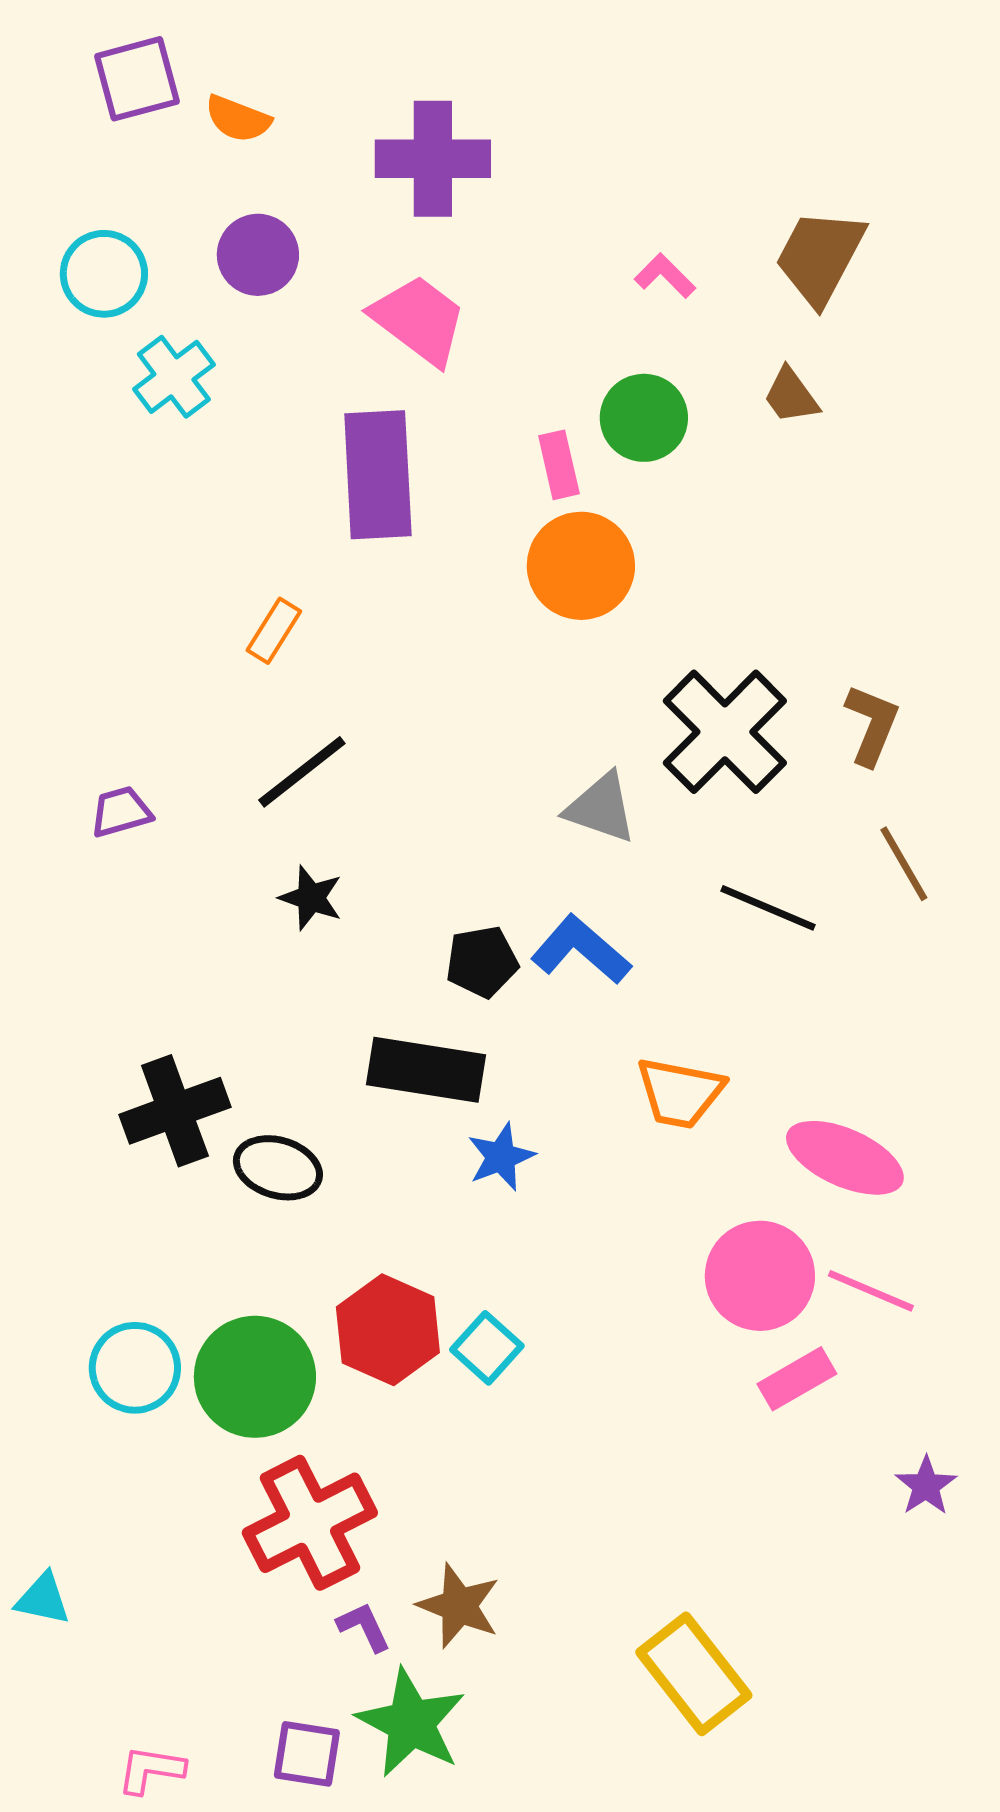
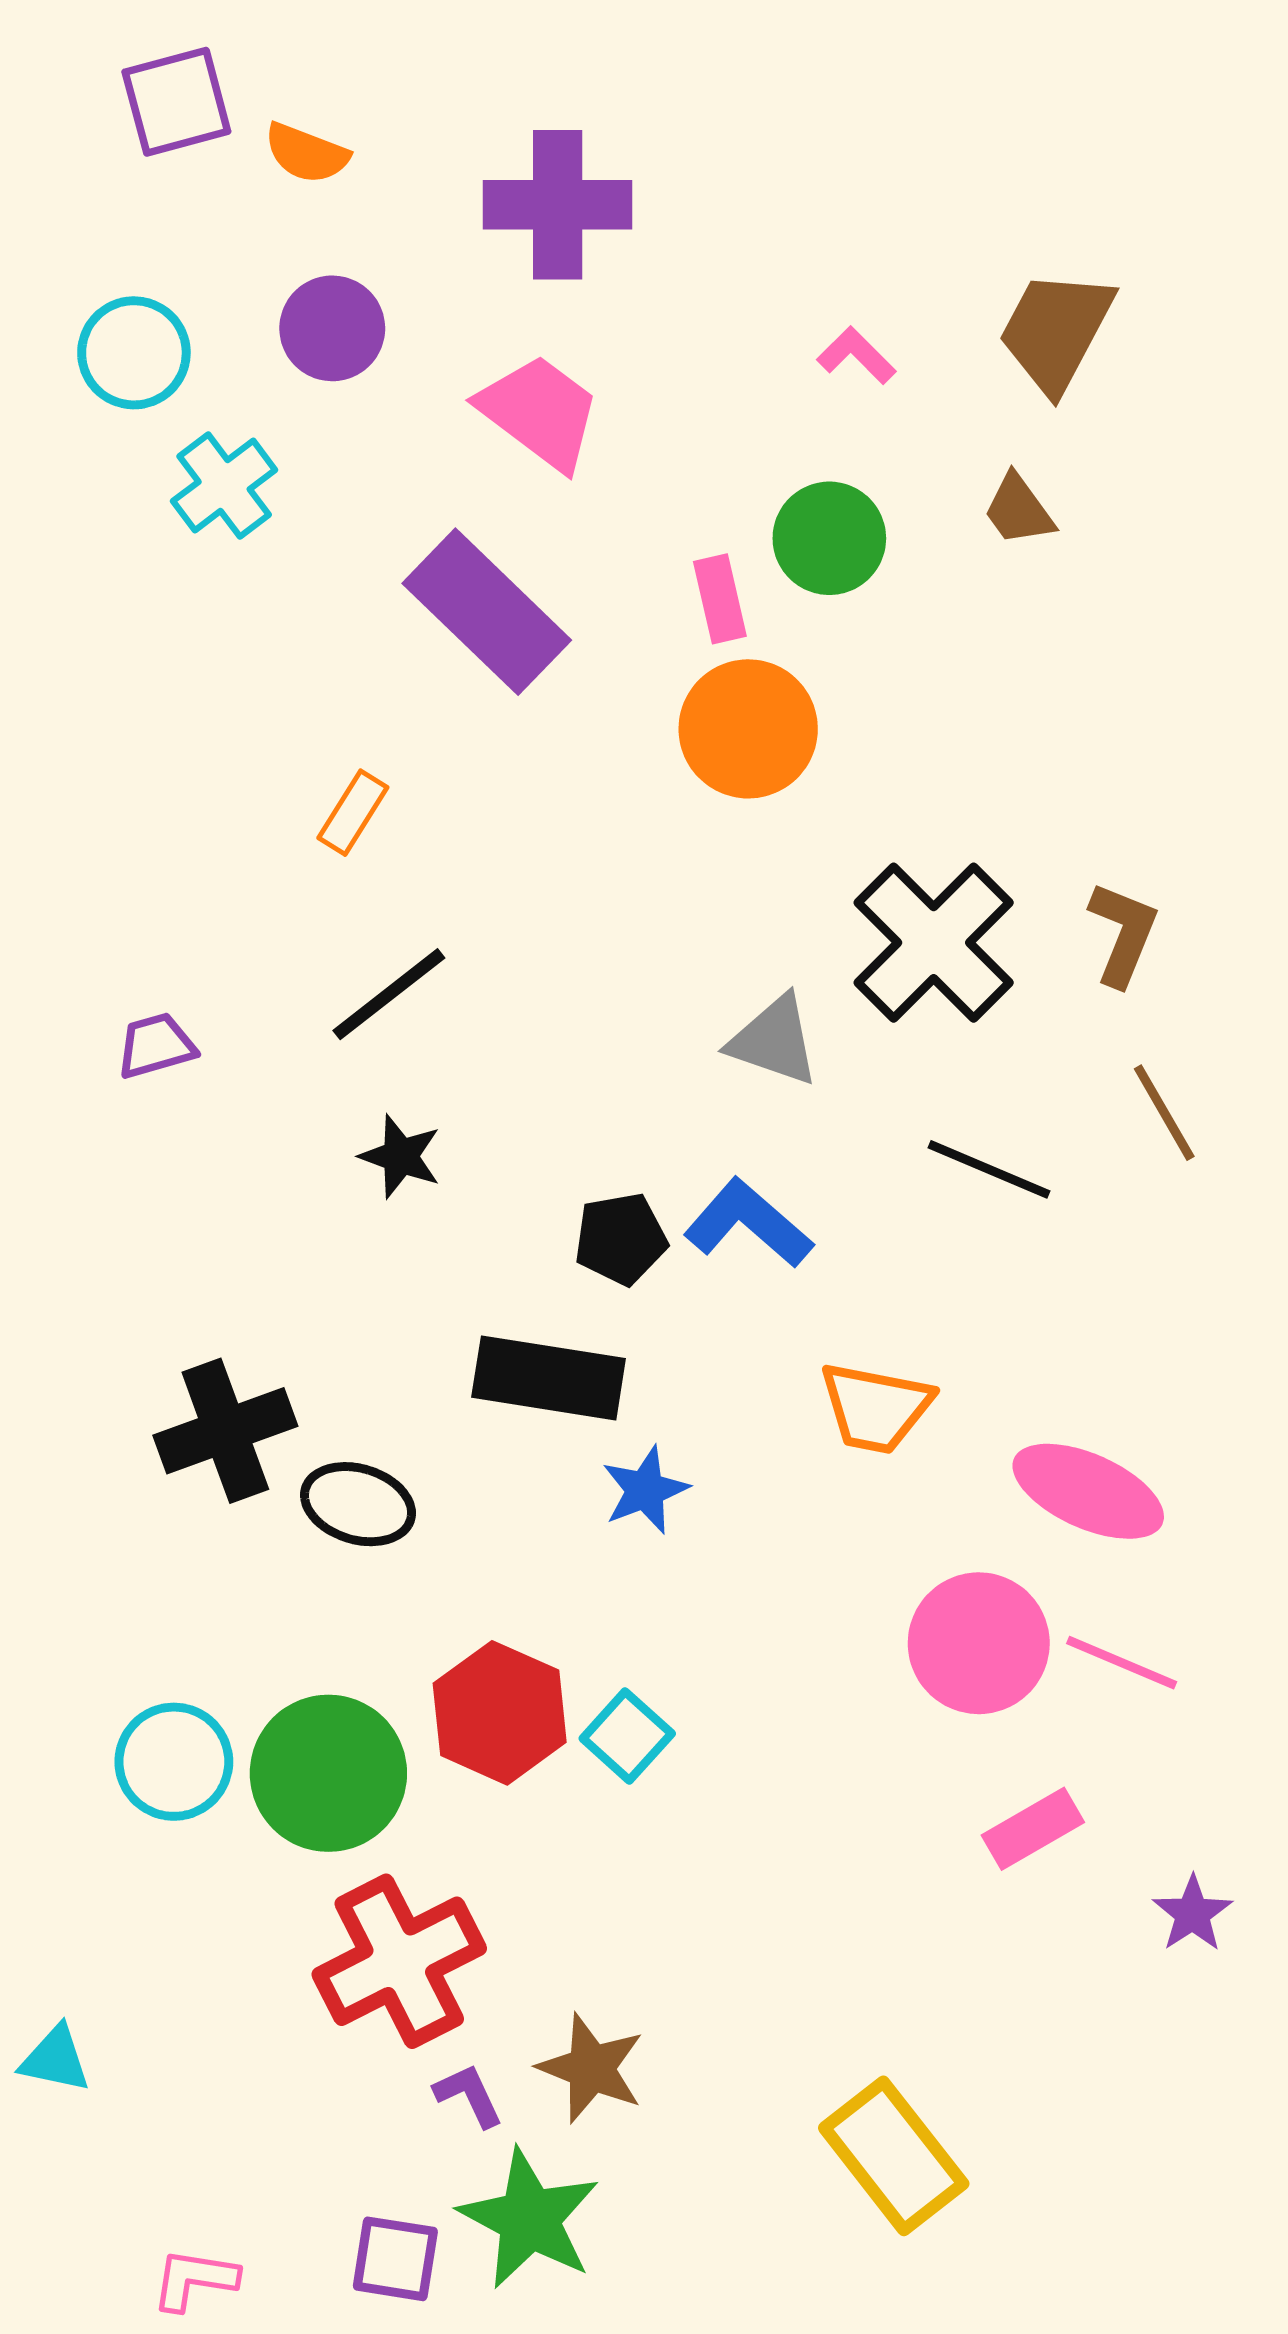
purple rectangle: (378, 475) -> (487, 612), turned -43
pink rectangle: (797, 1379) -> (1033, 1829), moved

